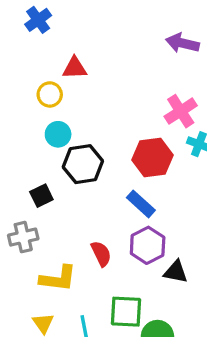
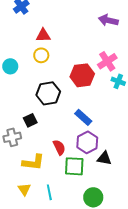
yellow circle: (50, 94) -> (41, 55), moved
cyan circle: (58, 134) -> (10, 66), moved
red hexagon: (152, 157) -> (82, 75), moved
black square: (41, 196) -> (30, 120), moved
green square: (126, 312) -> (74, 166), moved

